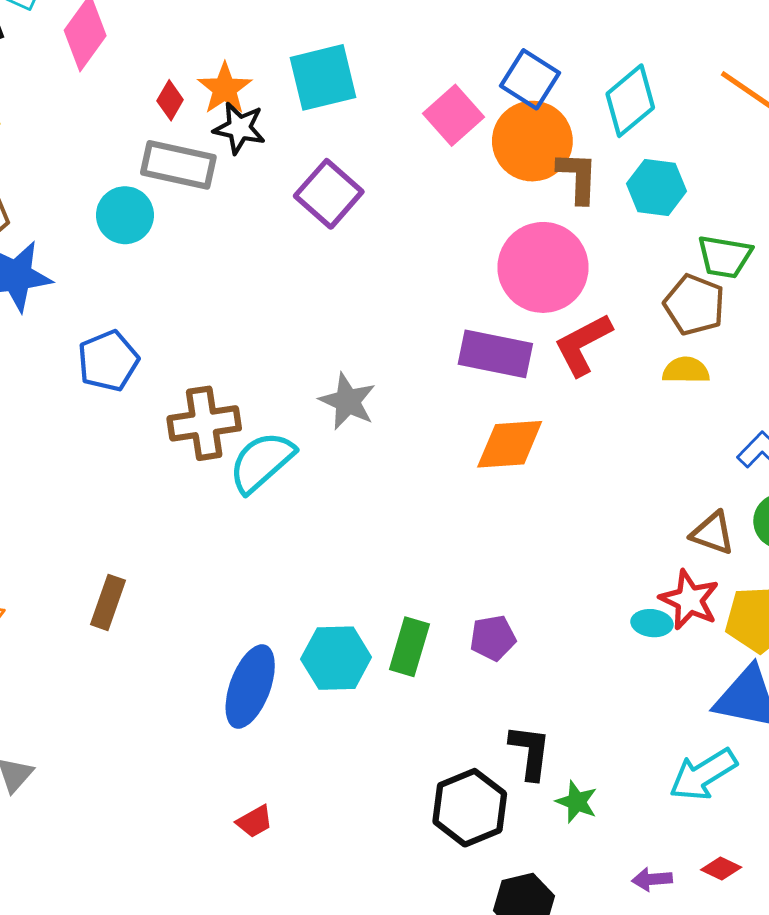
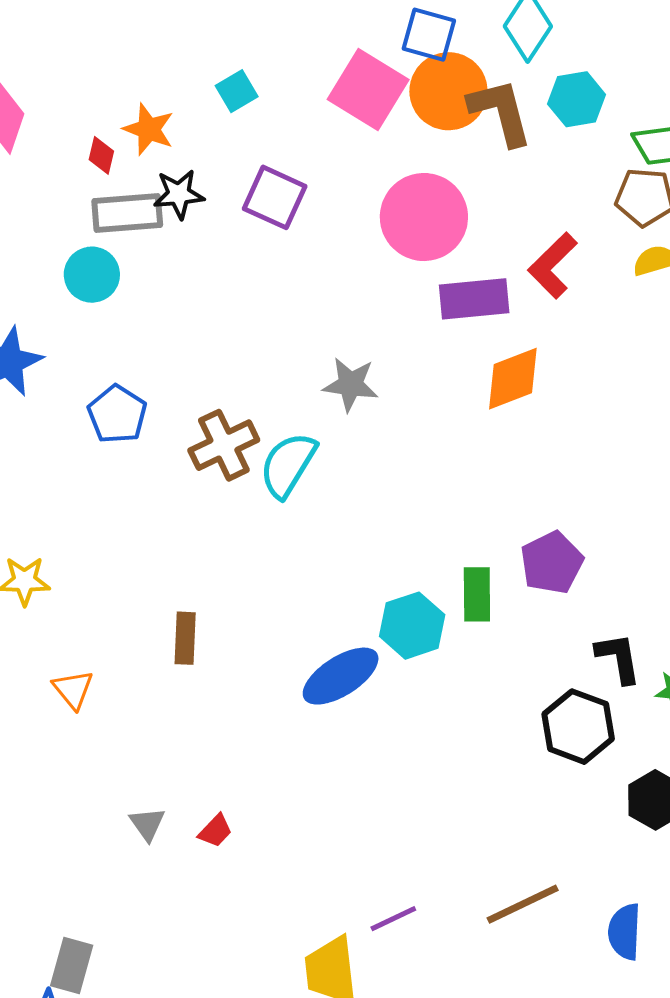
cyan square: (323, 77) -> (237, 91), size x0.6
pink square: (453, 115) -> (368, 89), size x1.4
black star: (239, 128) -> (179, 194), moved
brown L-shape: (578, 177) -> (501, 112), size x1.4
pink circle: (543, 267) -> (424, 217), moved
purple pentagon: (493, 638) -> (552, 563), size x1.4
blue ellipse: (250, 686) -> (341, 676), turned 54
red trapezoid: (254, 821) -> (215, 831), moved

